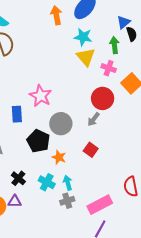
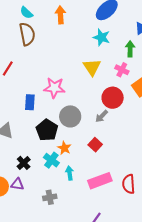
orange arrow: (56, 15) -> (60, 15), moved
yellow triangle: (86, 57) -> (92, 67), moved
pink star: (41, 96) -> (54, 88), turned -30
cyan cross: (47, 182) -> (51, 160), moved
gray cross: (67, 201) -> (50, 197), moved
pink rectangle: (100, 205) -> (100, 181), moved

